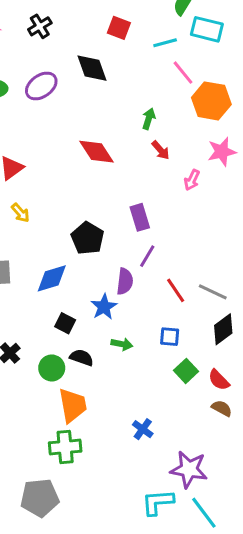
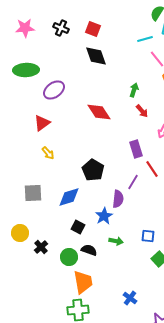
black cross: (40, 26) -> (61, 28), turned -35
red square: (119, 28) -> (93, 29), moved
purple ellipse: (41, 86) -> (54, 90), moved
purple rectangle: (140, 217) -> (136, 149), moved
red line: (176, 290) -> (152, 169), moved

